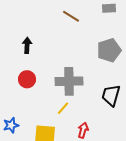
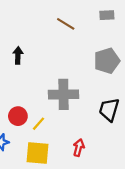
red circle: (27, 79) -> (18, 116), moved
yellow line: (63, 108) -> (39, 124), moved

